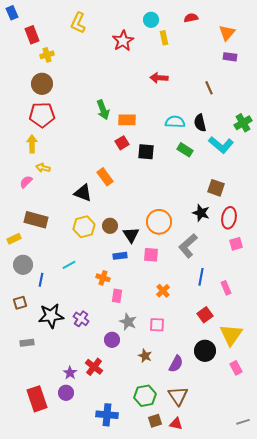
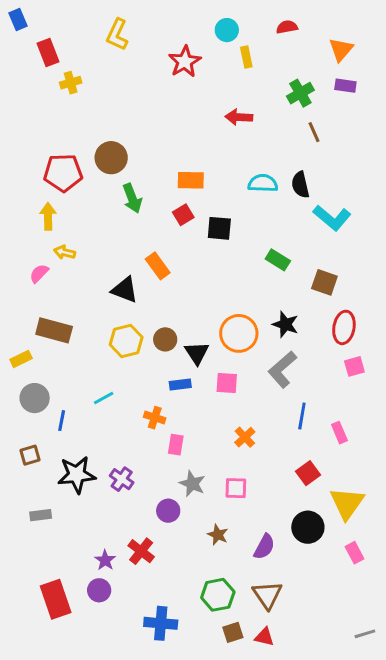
brown circle: (42, 84) -> (111, 158), moved
green arrow: (103, 110) -> (132, 198), moved
green cross: (243, 123) -> (300, 93), moved
green rectangle: (185, 150) -> (278, 260), moved
black star: (201, 213) -> (285, 324), moved

